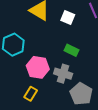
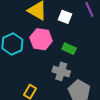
pink hexagon: (38, 67) -> (41, 39), moved

